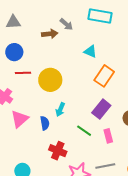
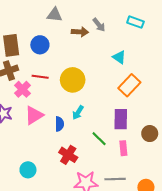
cyan rectangle: (100, 16) -> (135, 22), size x0.7
gray triangle: (13, 22) -> (54, 15), moved
red line: (23, 73) -> (40, 77), moved
purple rectangle: (101, 109) -> (121, 119), turned -48

